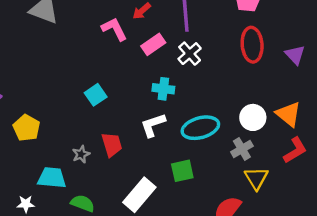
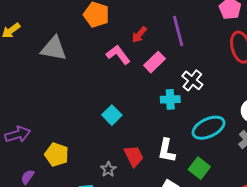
white cross: (190, 54) -> (192, 80), moved
white L-shape: (153, 125) -> (167, 151), moved, turned -50
green square: (182, 171) -> (199, 168), turned -30

